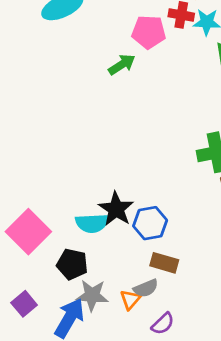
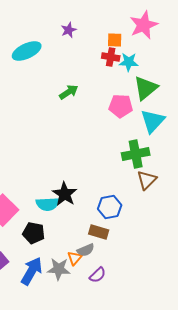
pink pentagon: (149, 32) -> (121, 106), moved
blue hexagon: (150, 223) -> (110, 207), moved
gray star: (92, 295) -> (59, 269), moved

